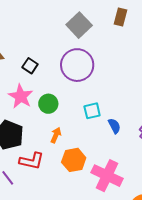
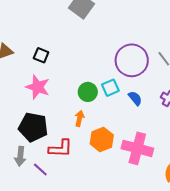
purple circle: (77, 65) -> (132, 60), moved
green circle: (48, 104) -> (88, 92), moved

